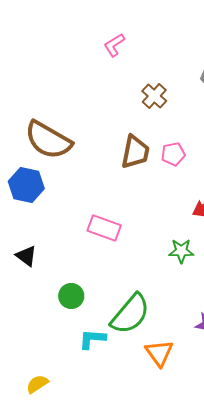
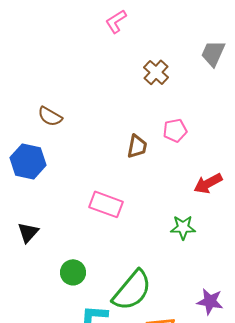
brown semicircle: (48, 140) -> (50, 116), size x0.5
brown trapezoid: (135, 152) -> (137, 146), moved, size x0.7
black triangle: (26, 256) -> (28, 232), turned 35

